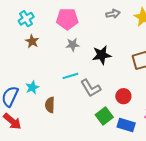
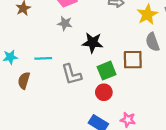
cyan line: (70, 76) -> (43, 58), moved
green square: (104, 116) -> (107, 71), moved

